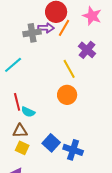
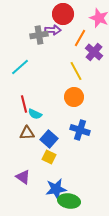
orange line: (64, 28) -> (80, 38), moved
blue square: (51, 143) -> (49, 139), moved
yellow square: (22, 148) -> (49, 157), moved
blue cross: (73, 150) -> (80, 130), moved

